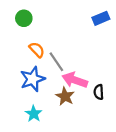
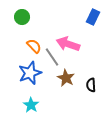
blue rectangle: (101, 18) -> (93, 17), turned -42
pink arrow: (75, 80) -> (68, 44), moved
brown star: (65, 96) -> (66, 78), moved

